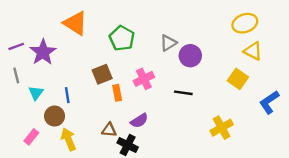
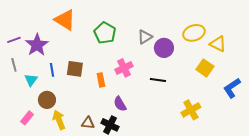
yellow ellipse: (245, 23) -> (194, 33), moved
brown square: (102, 74) -> (75, 69), moved, turned 30
blue line: (67, 95) -> (52, 70), moved
purple semicircle: (139, 121) -> (120, 104), turned 91
brown triangle: (109, 130) -> (88, 123), moved

